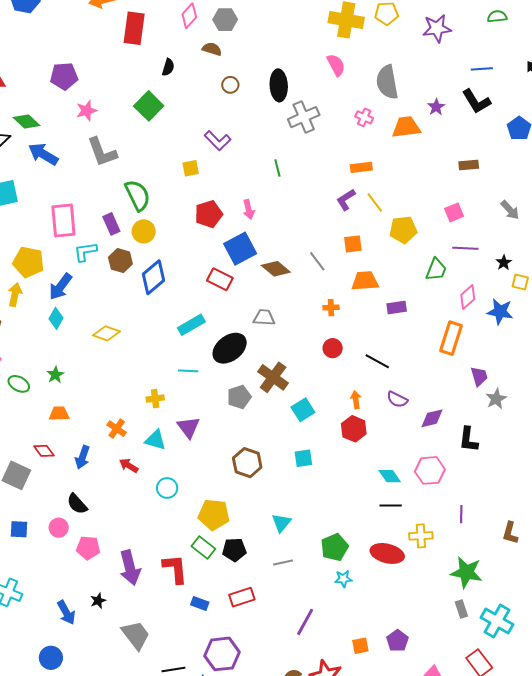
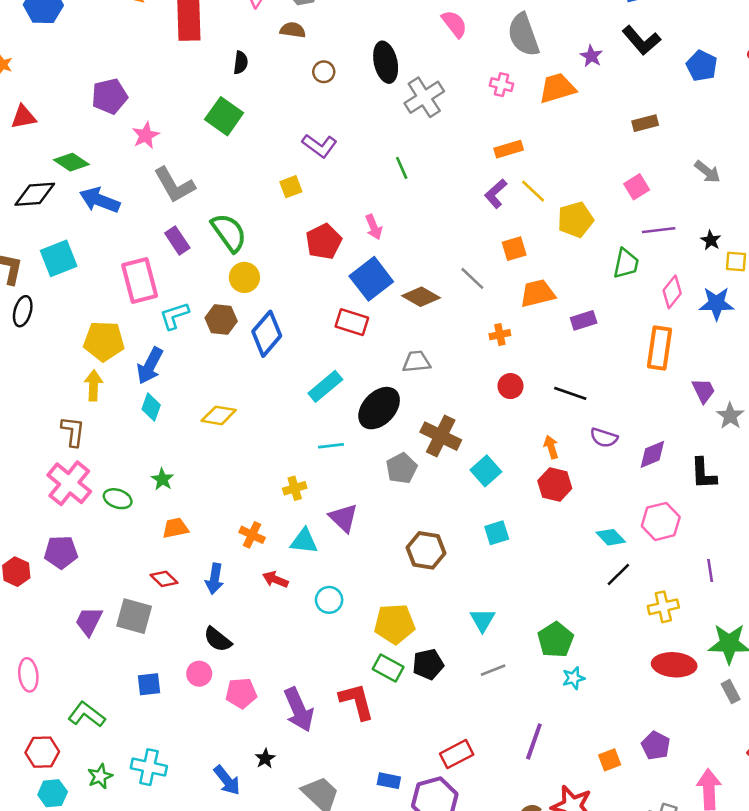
purple rectangle: (111, 224) -> (177, 241), moved
black line: (391, 506) -> (618, 574), turned -35
red ellipse: (387, 553) -> (674, 665), moved
red rectangle: (242, 597) -> (457, 754), moved
blue rectangle: (200, 603) -> (389, 781), moved

